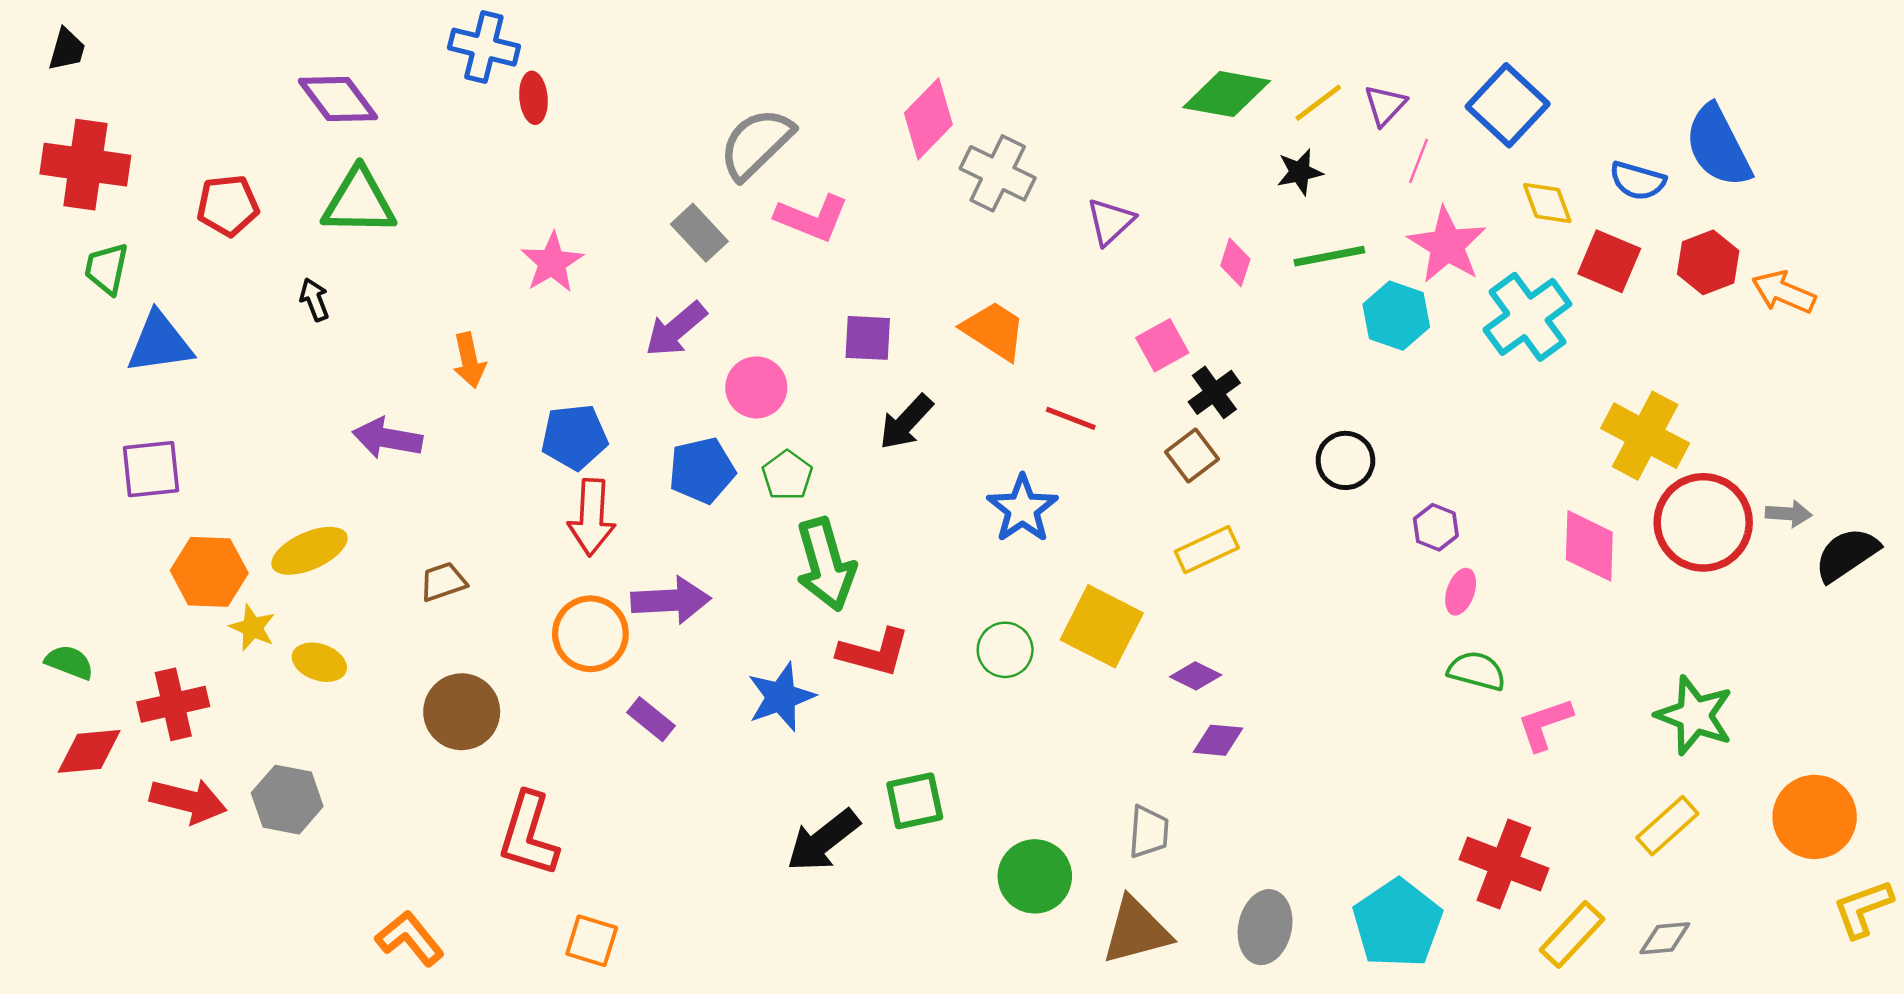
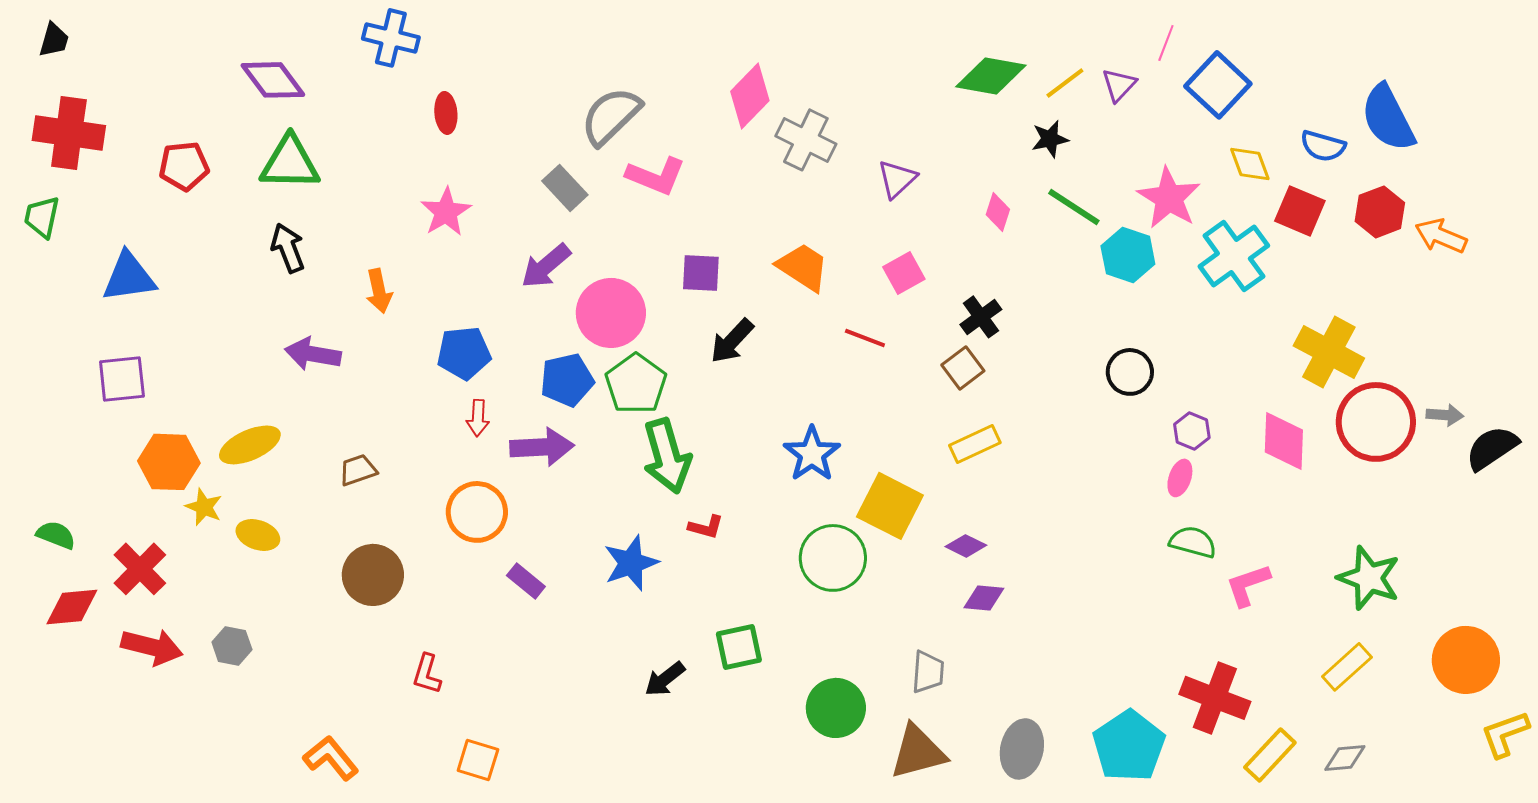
red ellipse: (533, 98) -> (446, 113), moved
pink line: (1419, 161) -> (1166, 43), moved
green line: (1329, 256) -> (1074, 207), turned 44
green trapezoid: (106, 269) -> (42, 217), moved
black arrow: (314, 300) -> (288, 248), moved, size x1.4
pink square: (1162, 345) -> (904, 273), moved
pink circle: (756, 387) -> (611, 313), size x1.4
black circle: (1345, 460) -> (1130, 372), moved
green pentagon: (787, 475) -> (636, 384), size x1.5
blue star: (1022, 509) -> (812, 454), moved
red arrow: (592, 517) -> (478, 418), size x0.6
purple hexagon: (1436, 527) -> (1192, 431), moved
purple arrow: (671, 600) -> (542, 447), moved
green circle: (1005, 650) -> (833, 558), moved, size x1.5
red L-shape: (874, 652) -> (706, 527), size x0.6
red cross: (173, 704) -> (140, 569), turned -32
gray hexagon: (287, 800) -> (232, 646), size x0.7
red L-shape: (529, 834) -> (427, 674), size x0.6
black arrow: (823, 840) -> (665, 679), size x0.7

